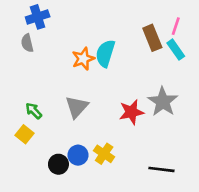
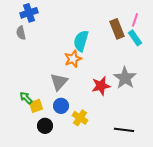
orange star: (83, 59) -> (73, 59), moved
green arrow: (34, 111) -> (26, 98), moved
yellow square: (25, 134) -> (36, 106), moved, turned 32
blue circle: (78, 155) -> (61, 106), moved

